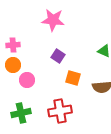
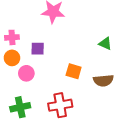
purple square: (58, 56) -> (38, 49), moved, turned -32

